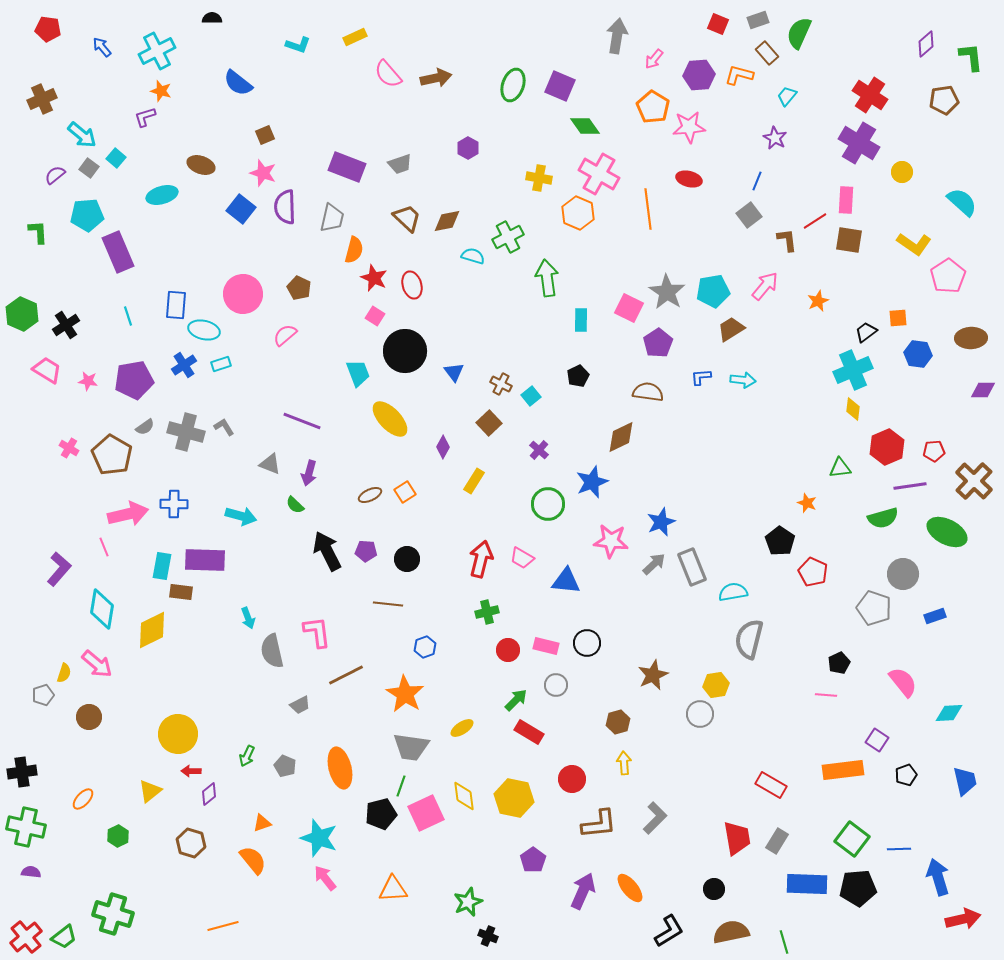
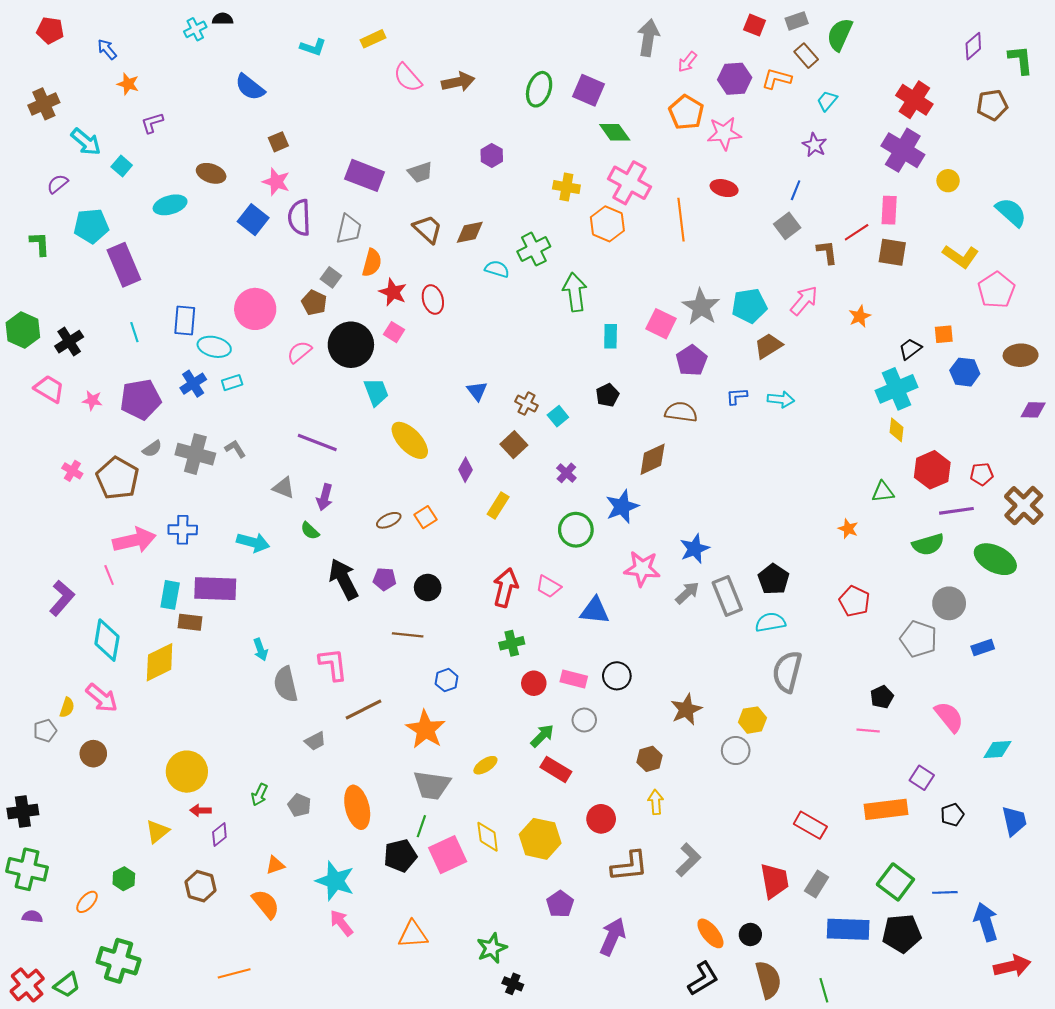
cyan cross: (157, 51) -> (195, 29), moved, size x0.6
orange star: (161, 91) -> (128, 84), moved
gray square: (89, 168) -> (331, 277), moved
black circle: (405, 351) -> (351, 345), moved
black pentagon: (780, 541) -> (774, 579), moved
orange ellipse: (83, 799) -> (87, 902), moved
orange ellipse: (630, 888) -> (710, 933), moved
brown semicircle: (731, 932) -> (768, 980), turned 87

